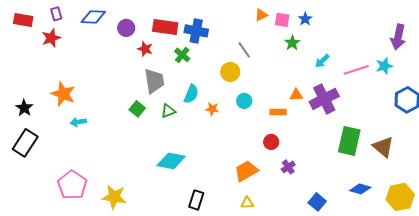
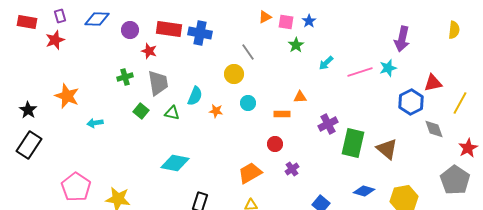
green cross: (182, 55) -> (125, 77), moved, turned 35
purple cross: (324, 99) -> (328, 124), moved, size x0.7
green triangle: (168, 111) -> (172, 113), turned 35
cyan arrow: (78, 122) -> (95, 123), moved

